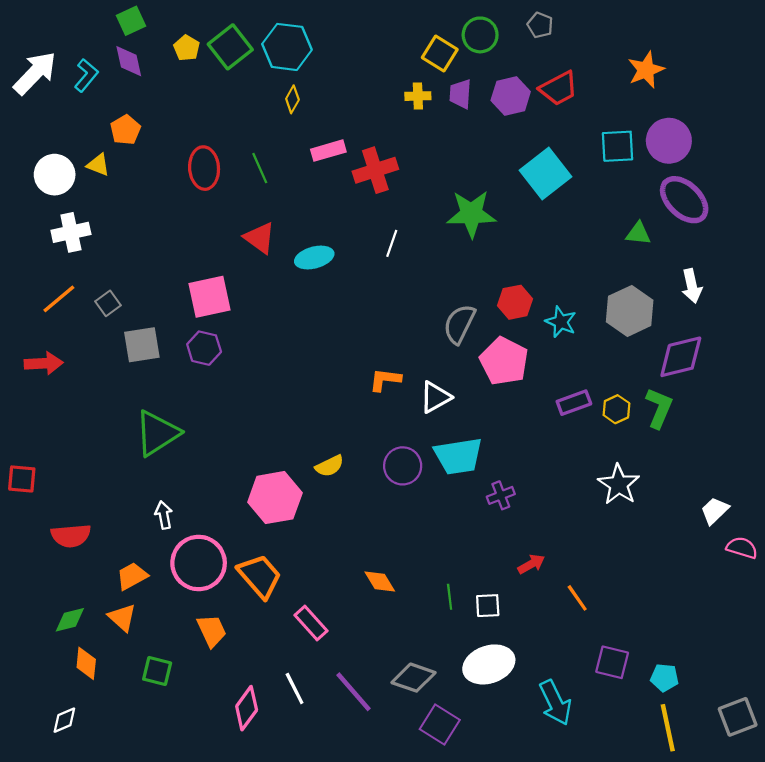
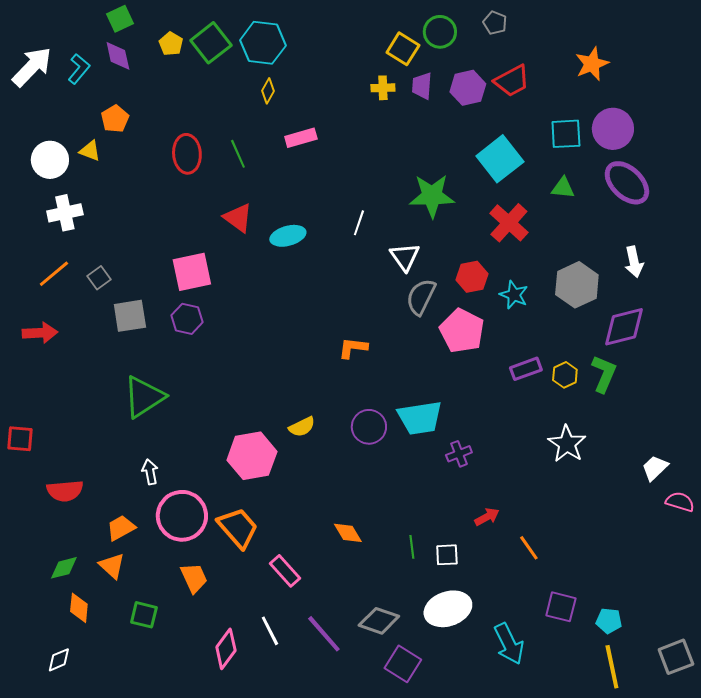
red cross: (375, 170) -> (509, 223), moved, turned -30
green triangle: (638, 233) -> (563, 188), moved
white triangle: (435, 397) -> (405, 257), moved, turned -36

